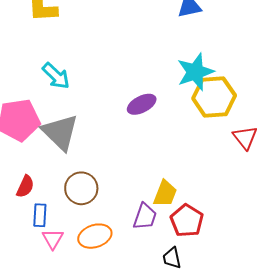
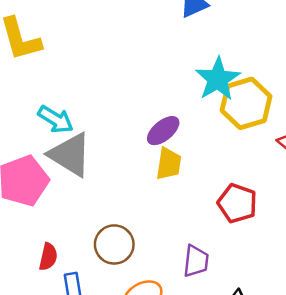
gray triangle: (60, 132) -> (70, 155), moved
yellow trapezoid: (165, 194) -> (169, 164), moved
red pentagon: (187, 221) -> (237, 203), moved

